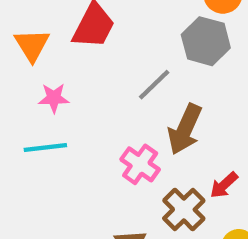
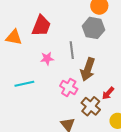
orange triangle: (32, 45) -> (14, 37), turned -42
gray line: (154, 85) -> (72, 50), turned -48
pink star: (54, 98) -> (47, 59), moved

